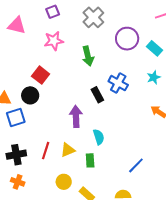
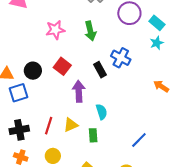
pink star: (54, 41) -> (55, 30), moved
red square: (41, 75) -> (62, 66), moved
cyan star: (154, 77) -> (157, 43), moved
yellow circle: (64, 182) -> (53, 156), moved

